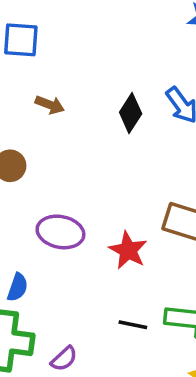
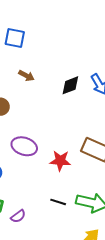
black diamond: (131, 113) -> (70, 85), turned 30
red star: (128, 250) -> (60, 161), turned -30

